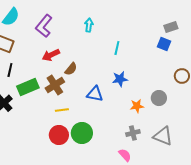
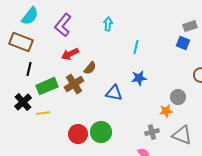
orange star: (137, 106) -> (166, 111), moved
yellow line: (62, 110) -> (43, 113), moved

